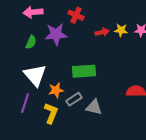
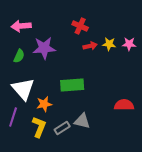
red cross: (76, 15) -> (80, 26), moved
gray rectangle: (74, 99) -> (62, 128), moved

